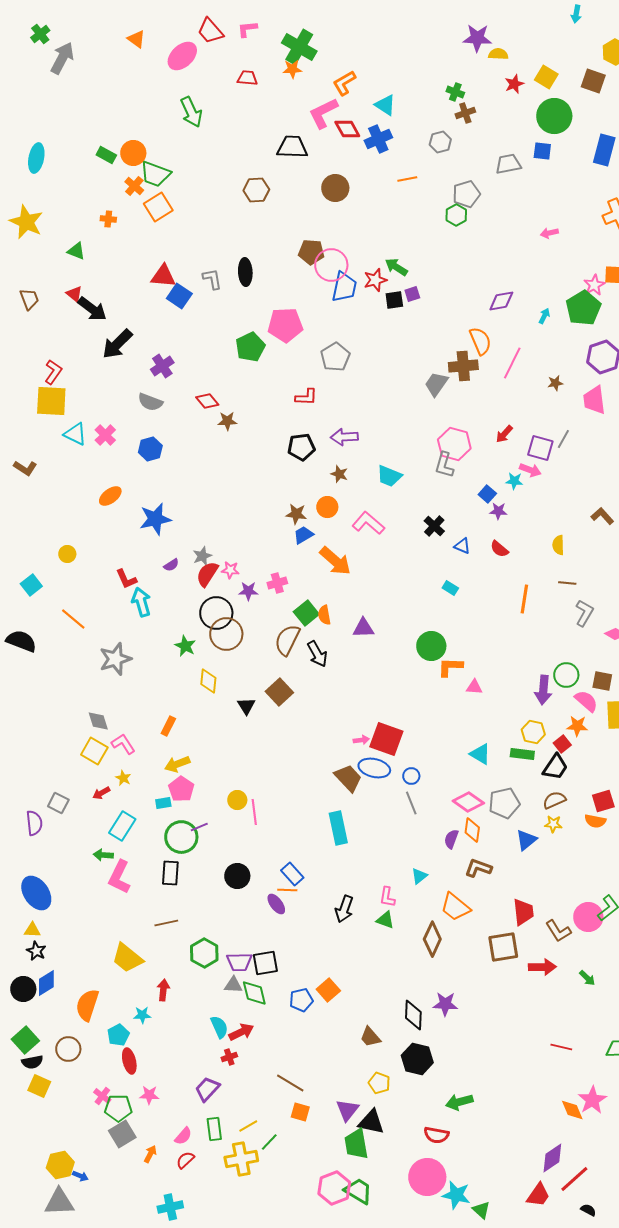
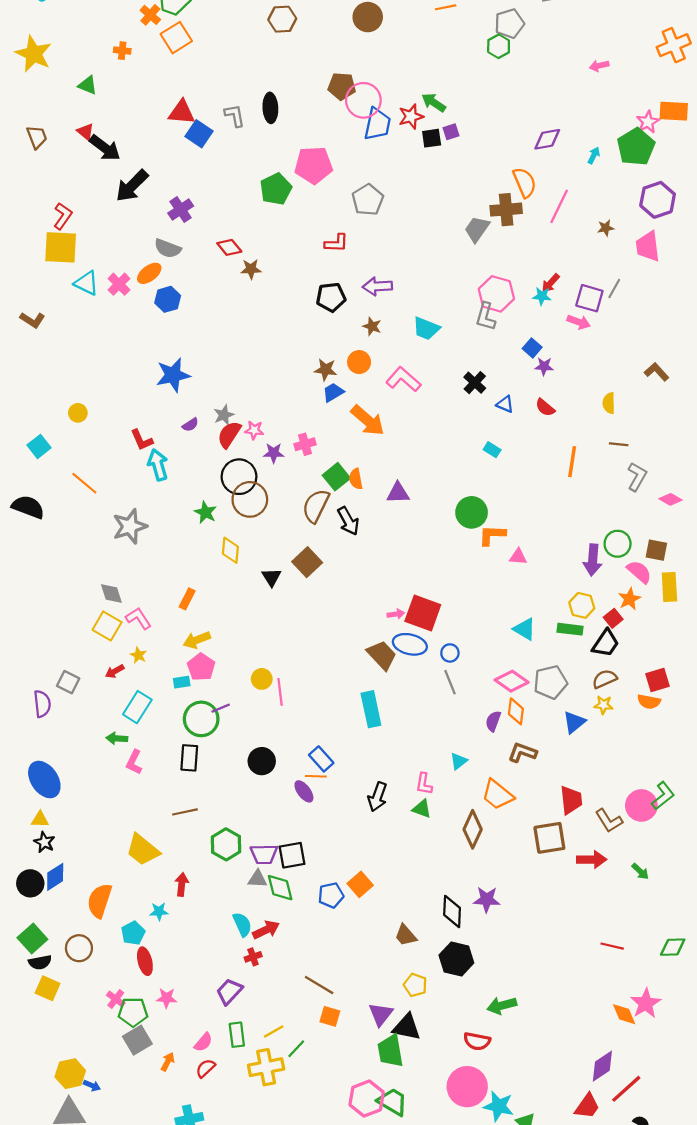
cyan star: (514, 481) -> (542, 296), moved
orange ellipse: (110, 496) -> (149, 273), moved
orange star: (577, 726) -> (629, 599), turned -30
pink L-shape: (119, 877) -> (134, 762), size x0.7

